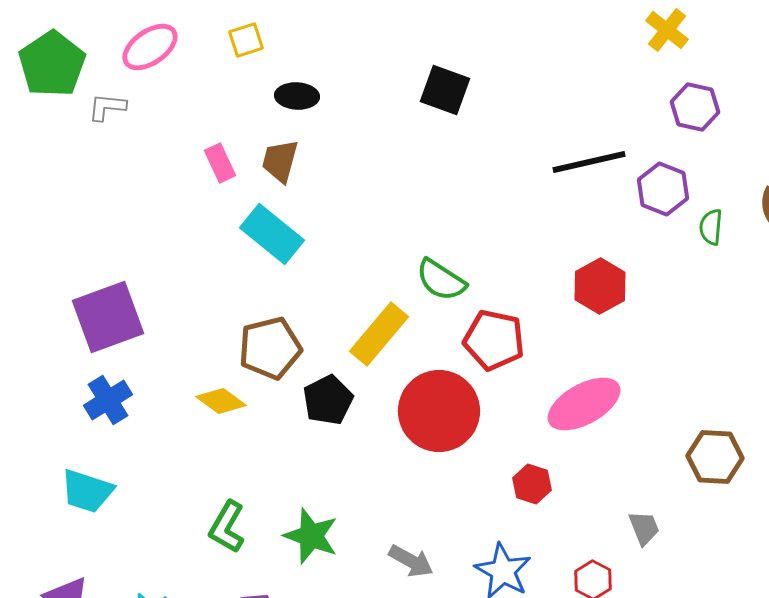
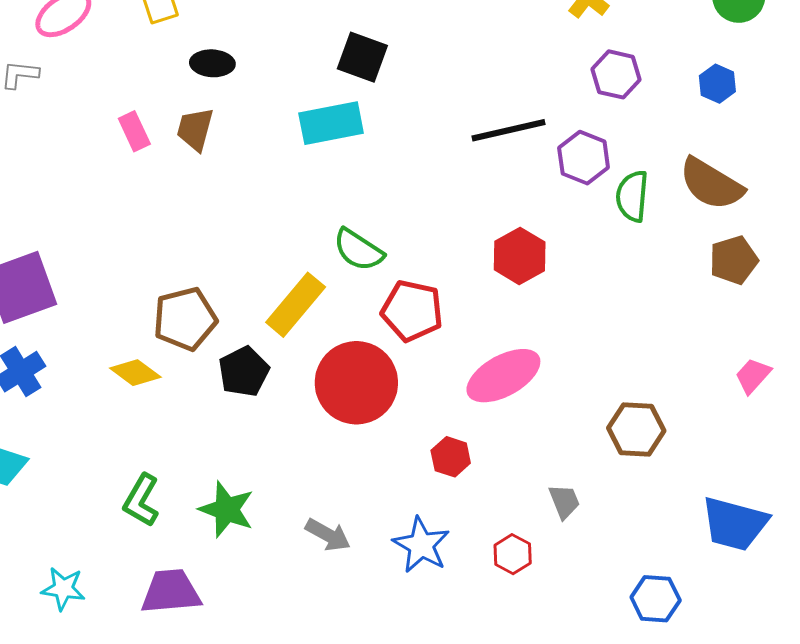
green semicircle: (711, 227) -> (632, 196), size x1.4
cyan rectangle: (272, 234) -> (331, 123), moved, turned -50

